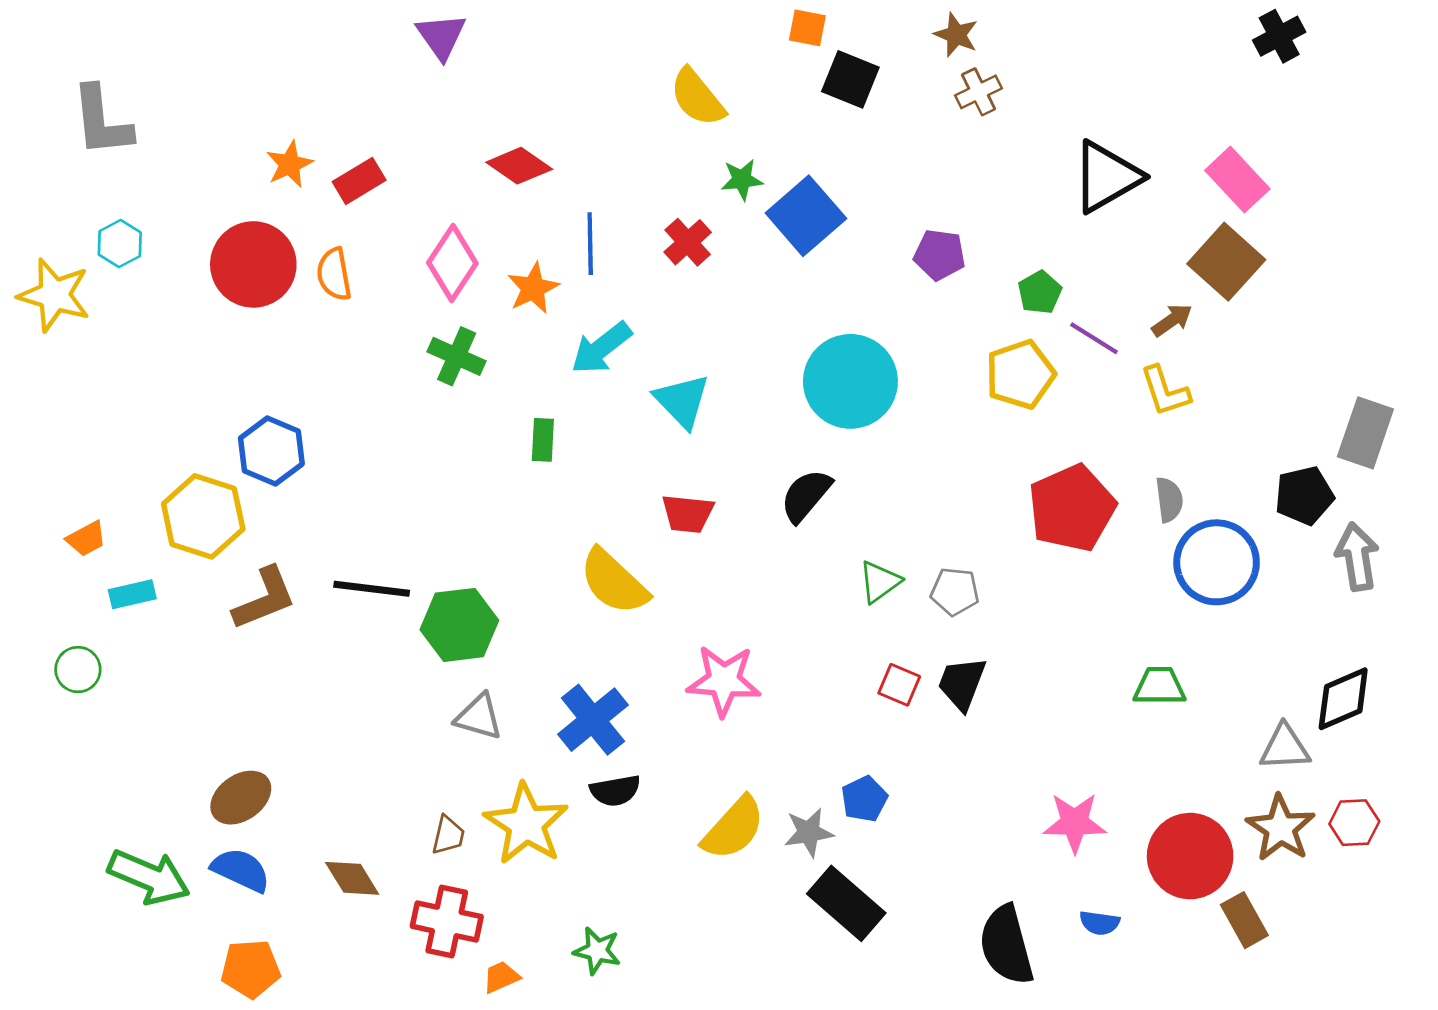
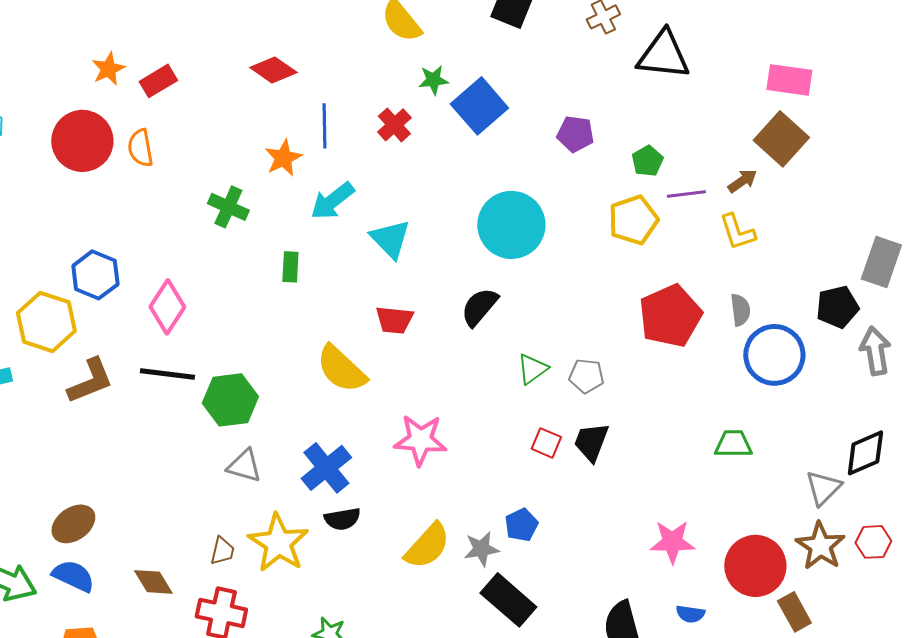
black triangle: (1107, 177) -> (663, 55), moved, turned 36
pink rectangle: (1237, 180) -> (789, 80), turned -39
pink diamond: (452, 263) -> (167, 307), moved
purple line: (1094, 338) -> (686, 194), turned -39
gray triangle: (1285, 747) -> (823, 488), turned -42

